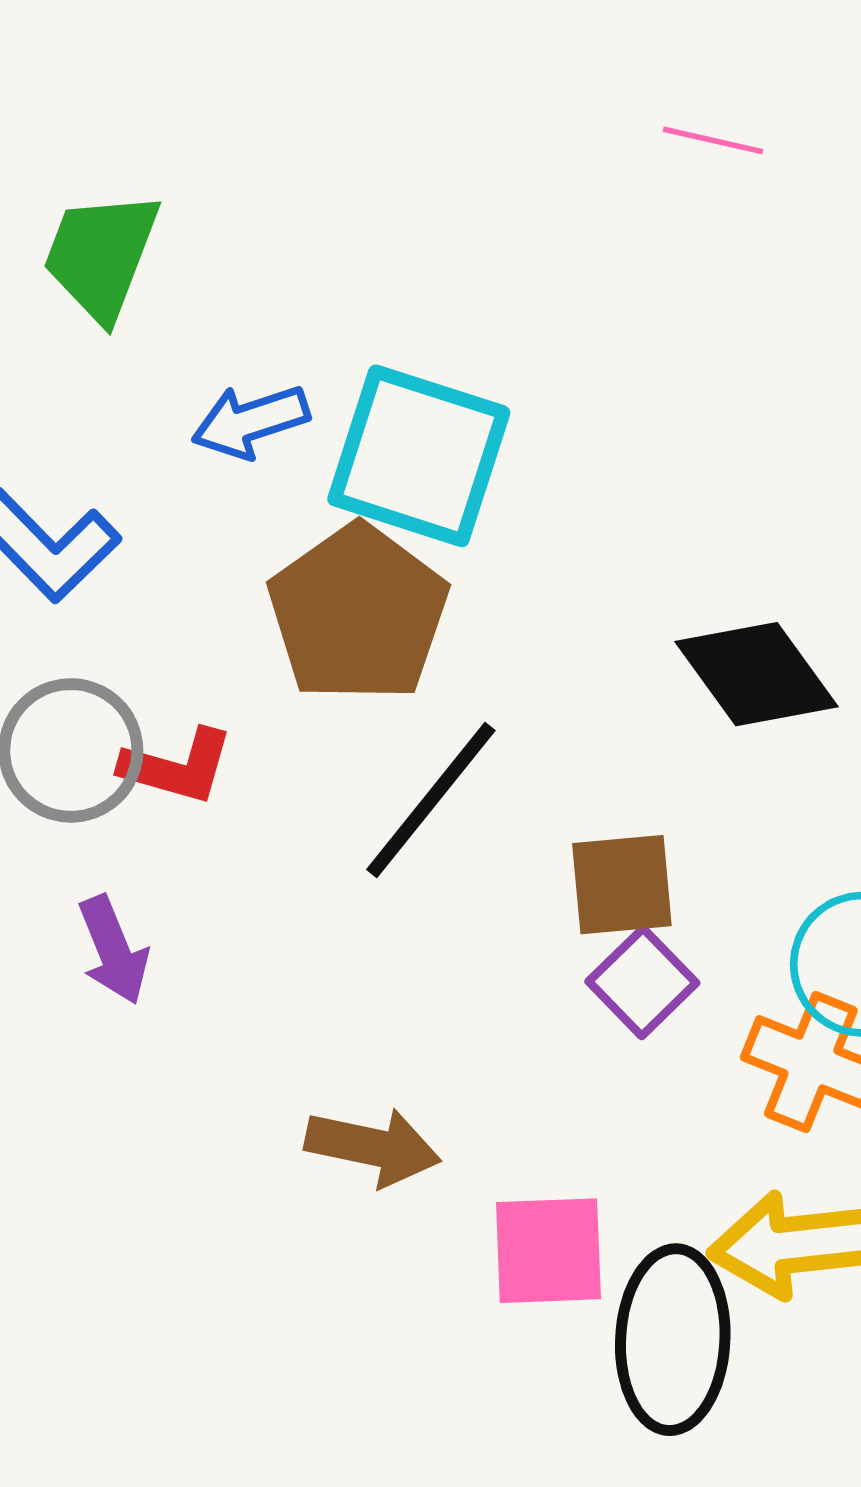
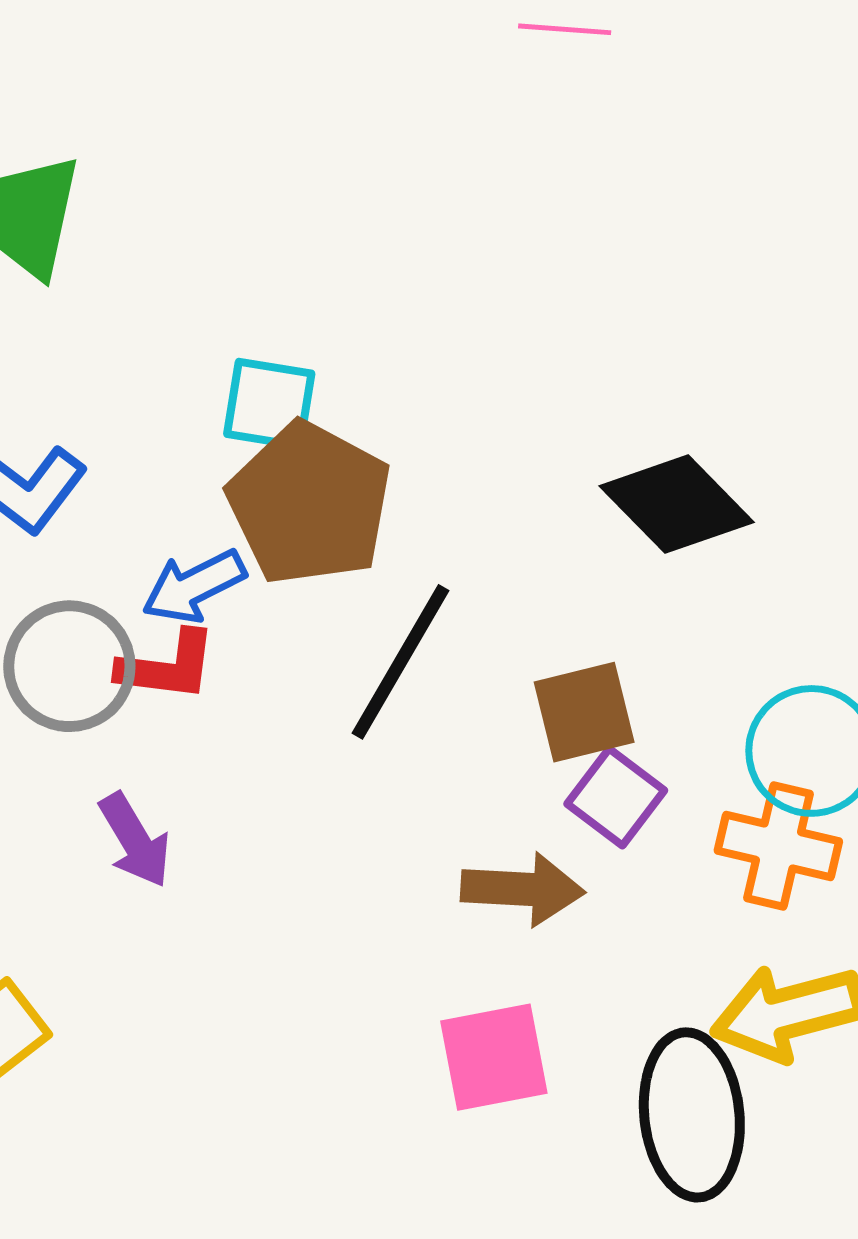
blue arrow: (250, 421) -> (194, 586), moved
cyan square: (419, 456) -> (269, 404), moved, size x0.6
brown arrow: (373, 1147) -> (523, 889), moved
pink square: (548, 1251) -> (494, 1057), moved

